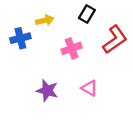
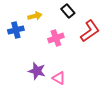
black rectangle: (87, 14) -> (68, 11), turned -72
pink triangle: (89, 88) -> (59, 78), moved

